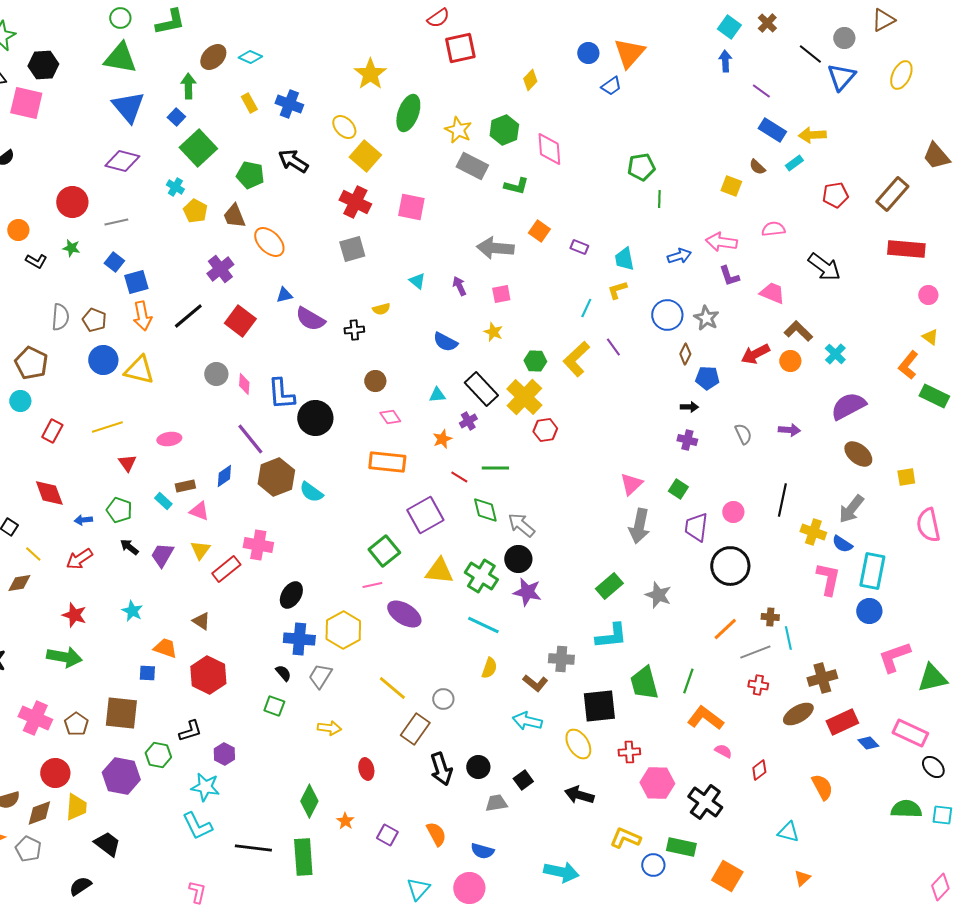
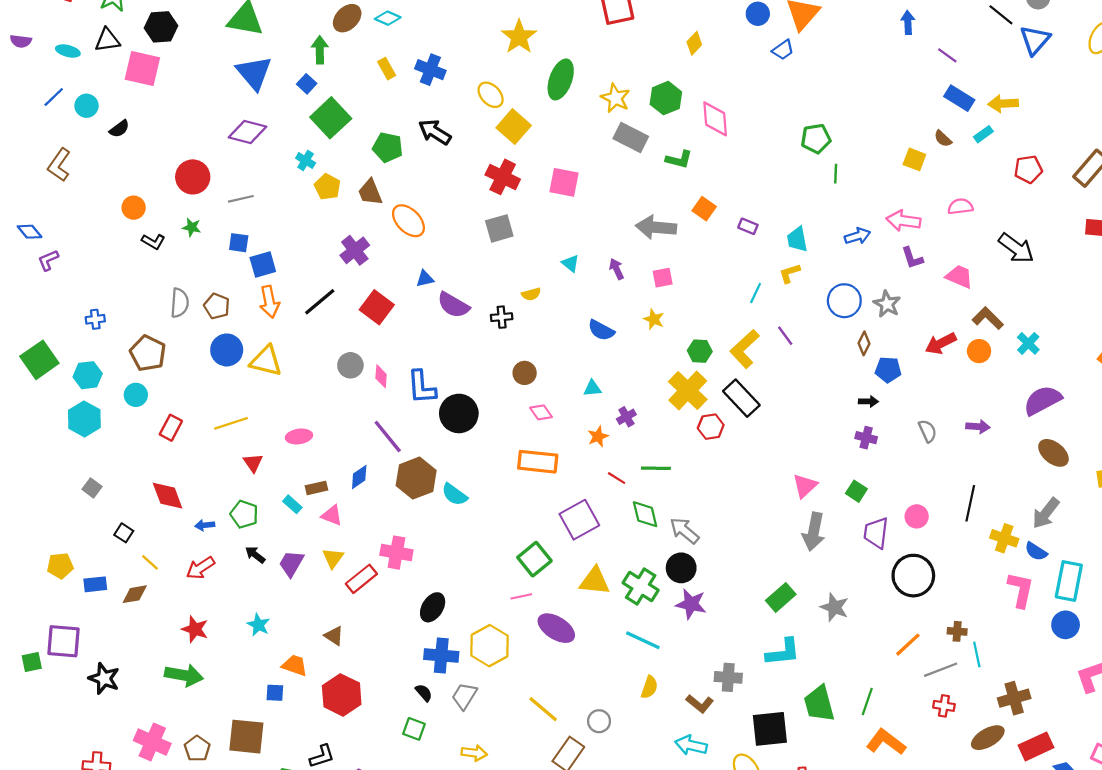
blue square: (114, 262) -> (239, 243), turned -30
black rectangle: (481, 389) -> (741, 398), moved

